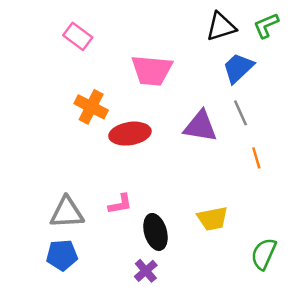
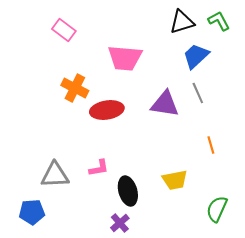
green L-shape: (266, 25) -> (219, 21), turned 85
orange line: (256, 158) -> (211, 145), moved
blue pentagon: (62, 255) -> (32, 212), moved

